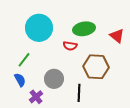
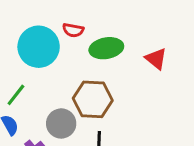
red semicircle: (70, 46) -> (73, 30), moved
brown hexagon: (96, 67) -> (93, 99), moved

